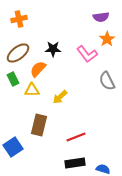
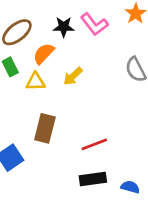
pink L-shape: (87, 54) -> (94, 24), moved
yellow arrow: (60, 97) -> (73, 76), moved

